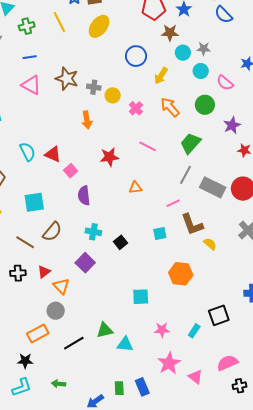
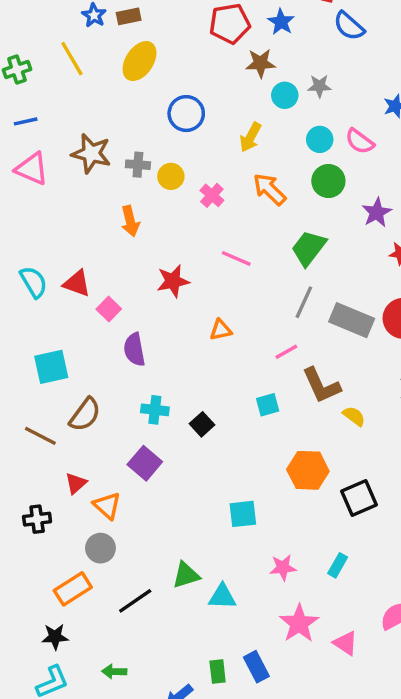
blue circle: (136, 56) -> (186, 114), moved
cyan circle: (201, 71) -> (320, 139), moved
black cross: (18, 273) -> (37, 519), moved
black square: (219, 315) -> (359, 498), moved

